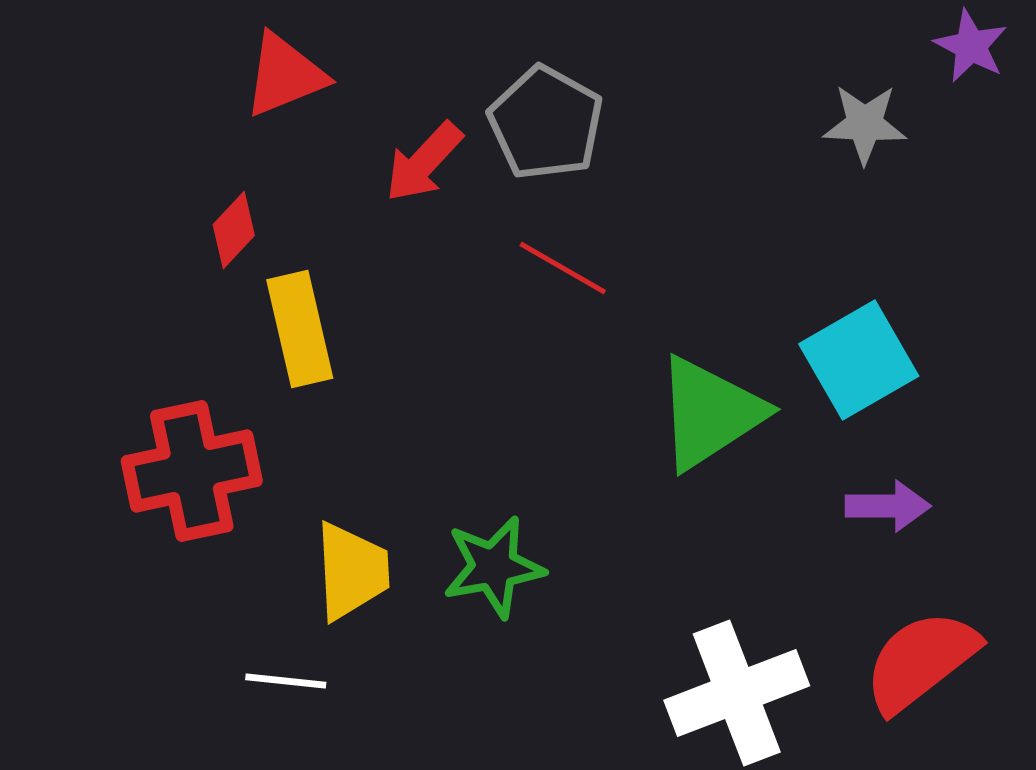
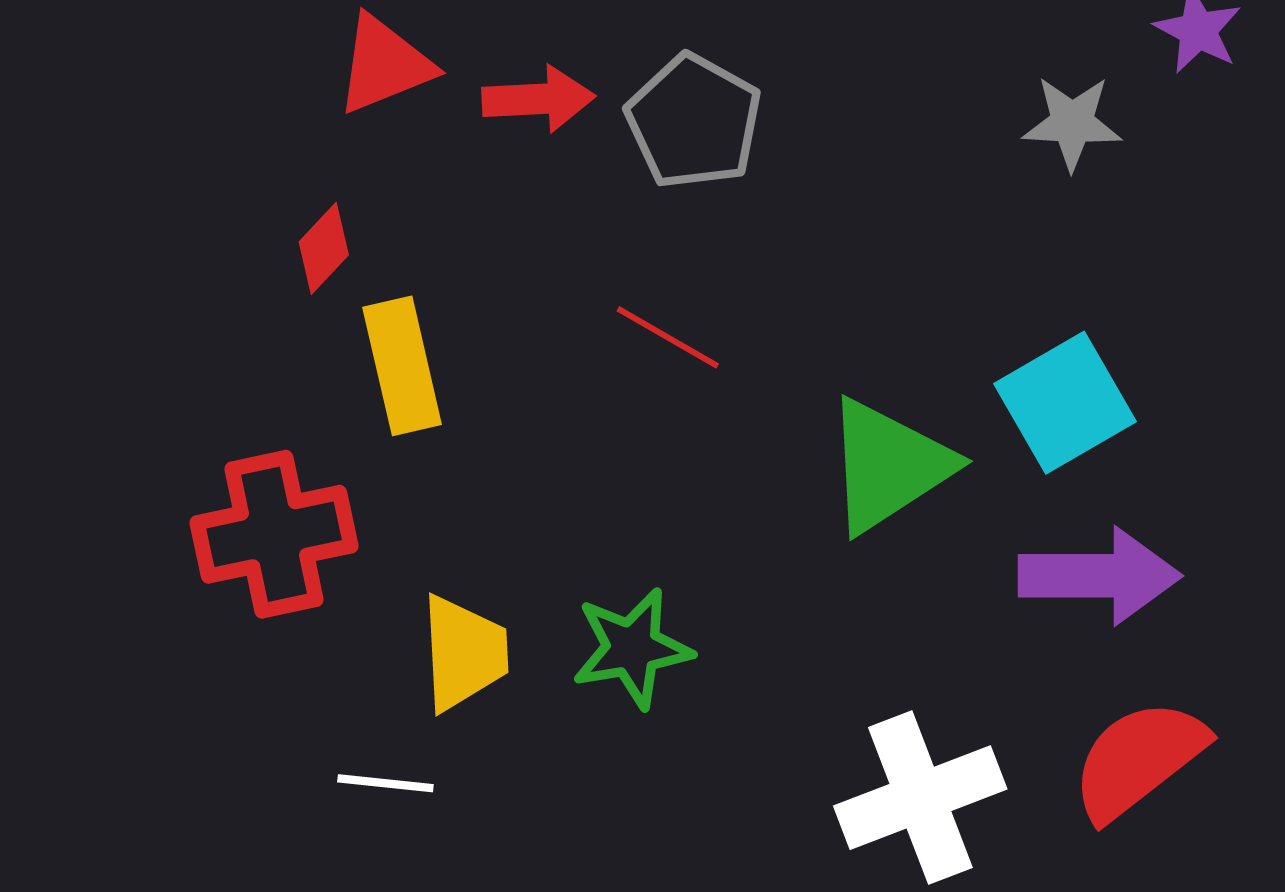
red arrow: (424, 162) -> (538, 99), moved, turned -136
red line: (563, 268) -> (668, 337), moved
purple arrow: (888, 506) -> (1099, 576), size x1.6

